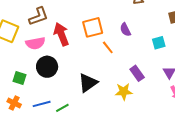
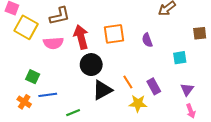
orange line: (108, 47) -> (128, 82), moved
black circle: (47, 67) -> (91, 65), moved
blue line: (42, 104) -> (48, 95), moved

